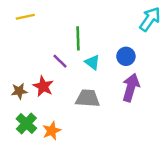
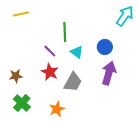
red star: (43, 86) -> (50, 72), moved
gray trapezoid: (88, 98) -> (73, 82), turned 115
orange star: (52, 131) -> (57, 109), moved

